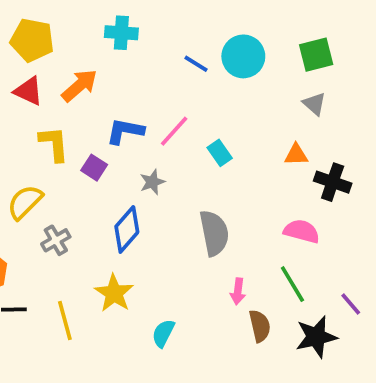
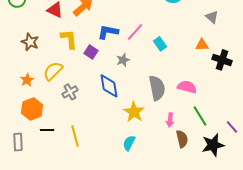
blue diamond: (127, 229) -> (109, 86), turned -50
pink semicircle: (302, 231) -> (187, 87), moved
yellow star: (114, 293) -> (134, 112), moved

